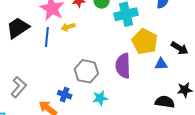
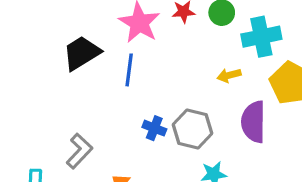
yellow arrow: (68, 27) -> (229, 75), moved
blue cross: (65, 95) -> (154, 128), moved

